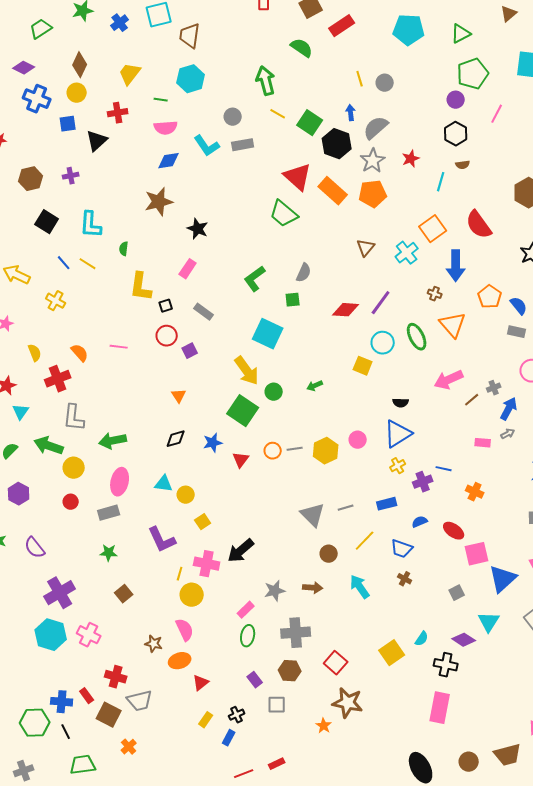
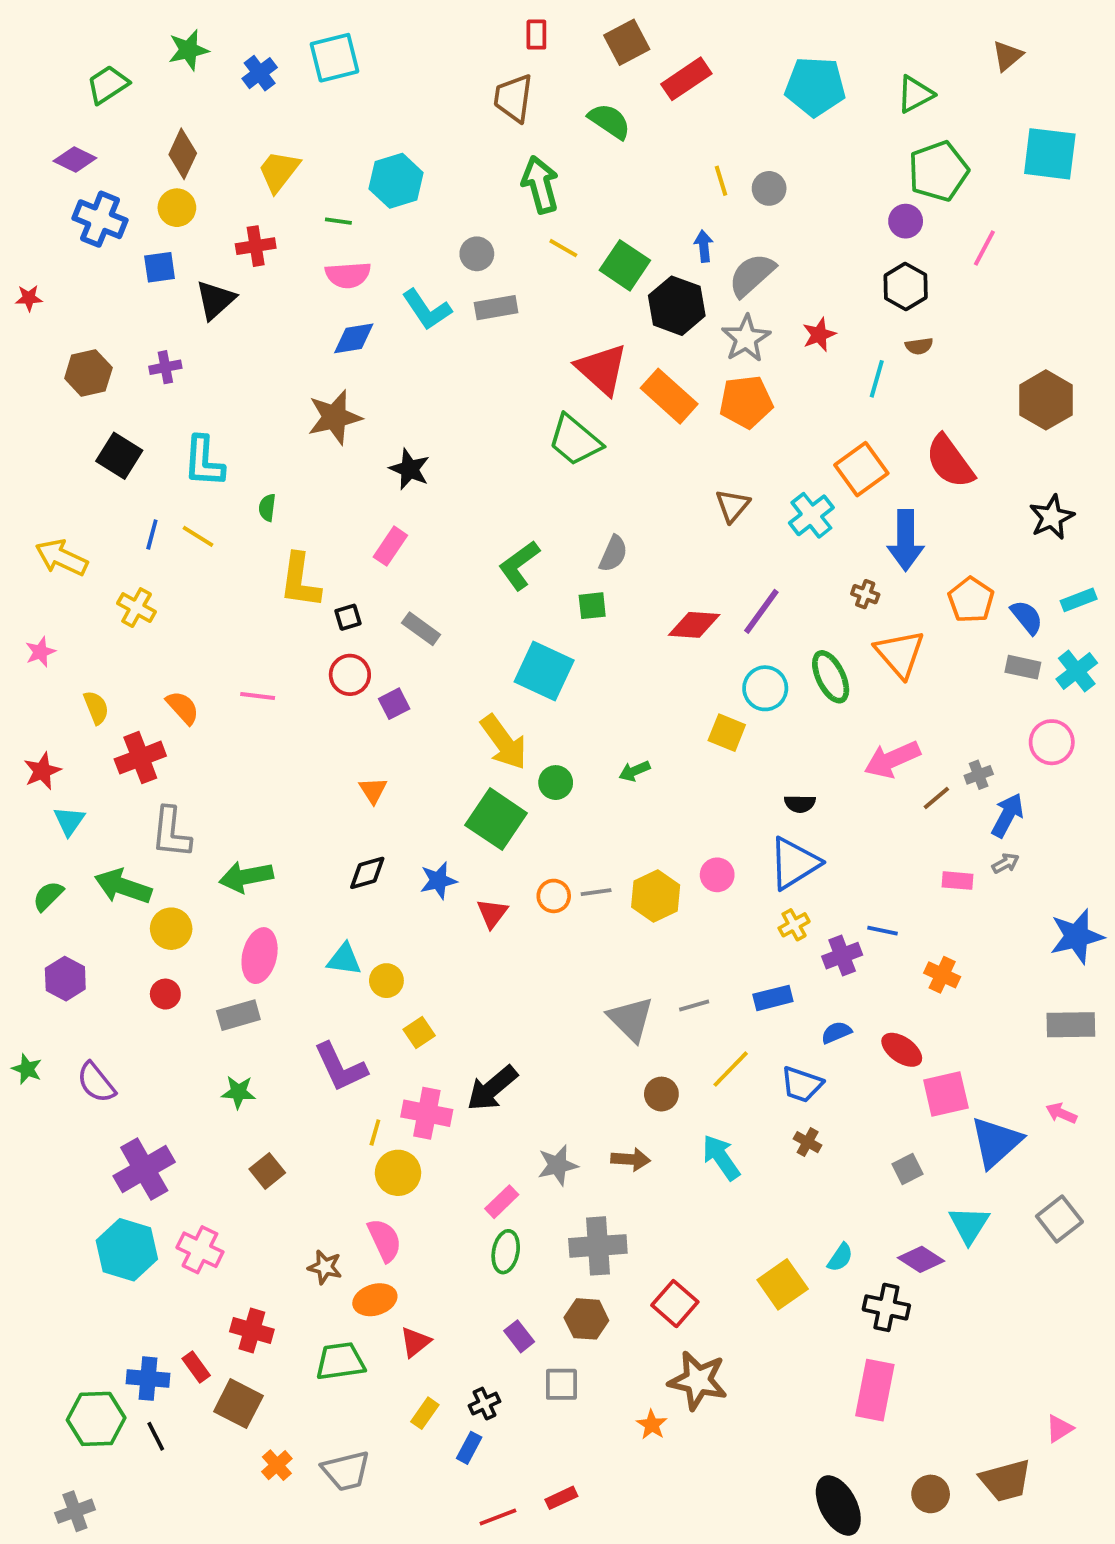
brown trapezoid: (190, 36) -> (513, 98), moved
blue line: (64, 263) -> (152, 535), turned 56
gray trapezoid: (140, 701) -> (346, 1471), moved
green trapezoid: (83, 765) -> (340, 1361), moved

